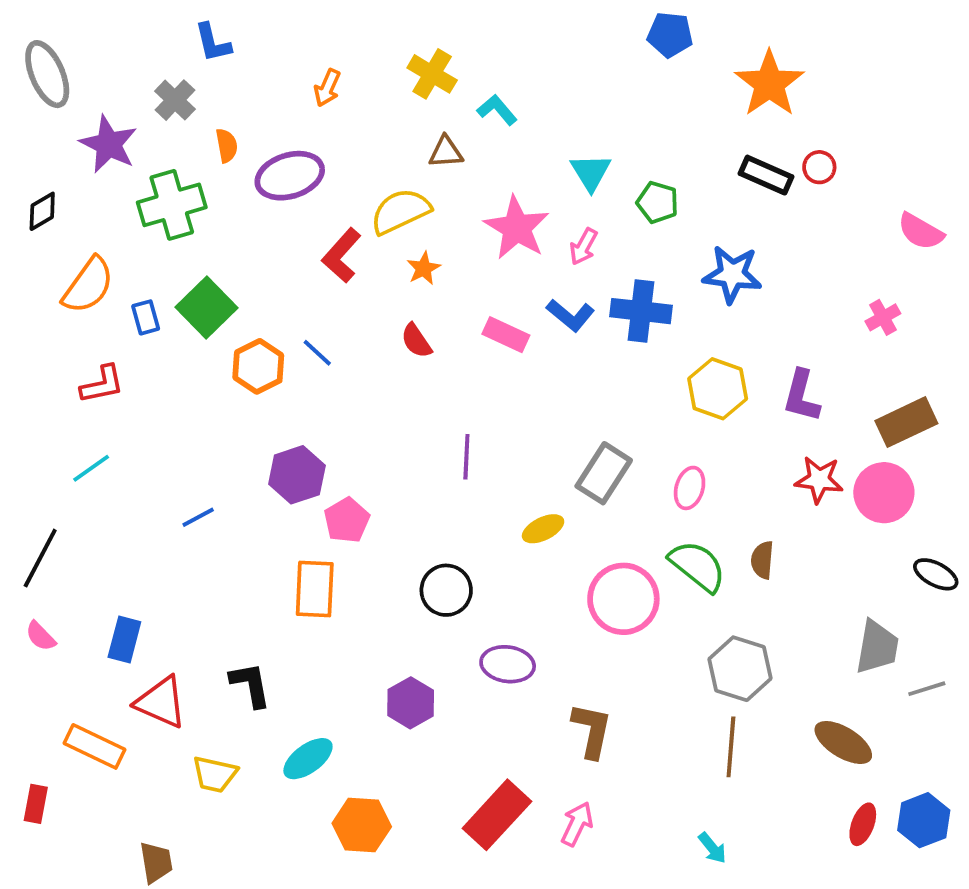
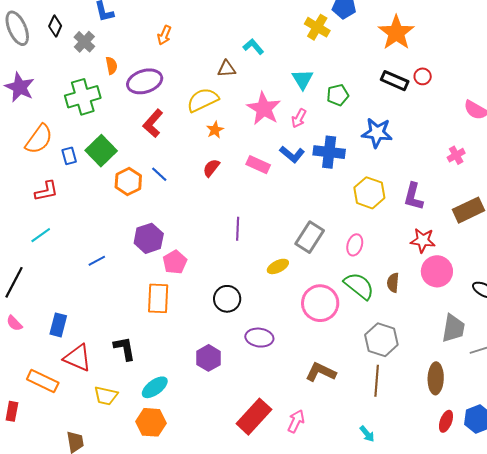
yellow cross: (432, 74) -> (317, 27), moved
purple star: (109, 144) -> (20, 87), moved
green pentagon: (658, 202) -> (338, 95), turned -30
black diamond: (42, 211) -> (55, 26), moved, turned -35
red L-shape: (342, 255) -> (153, 123), moved
red semicircle: (416, 341) -> (211, 168), turned 72
pink circle: (884, 493) -> (437, 271), moved
brown L-shape: (592, 730) -> (321, 372), moved, turned -76
brown ellipse: (843, 742) -> (436, 378), turned 60
orange hexagon: (362, 825) -> (151, 422), moved

